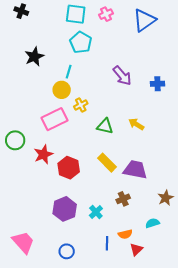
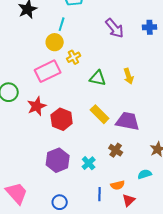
blue cross: (157, 84) -> (150, 27), moved
yellow arrow: (136, 124) -> (129, 76), turned -140
brown cross: (123, 199) -> (116, 150), turned -32

